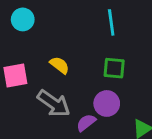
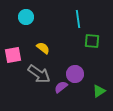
cyan circle: (23, 19) -> (26, 17), moved
green square: (114, 68) -> (92, 41), moved

